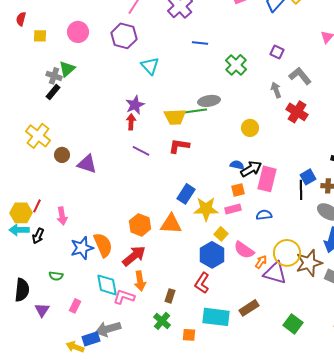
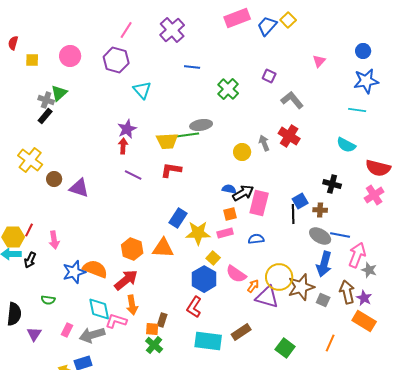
gray arrow: (276, 90) -> (264, 143), moved
orange semicircle: (103, 245) -> (95, 269), turned -45
gray arrow: (108, 329) -> (92, 335), moved
orange square: (189, 335) -> (152, 329), moved

